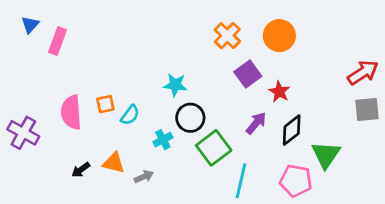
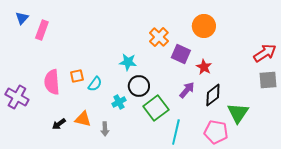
orange cross: (227, 36) -> (159, 37), moved
purple square: (248, 74) -> (181, 54), turned -30
gray arrow: (144, 177) -> (105, 129), turned 112

